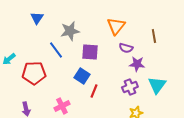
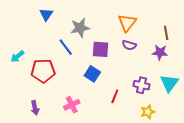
purple semicircle: (126, 48) -> (129, 45), moved
purple star: (137, 64) -> (160, 52), moved
purple cross: (130, 87) -> (142, 85), turned 35
red line: (94, 91) -> (115, 96), moved

